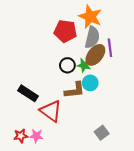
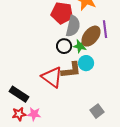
gray semicircle: (92, 37) -> (73, 26), moved
black rectangle: (28, 93) -> (19, 94), moved
red triangle: (51, 111) -> (52, 77), moved

